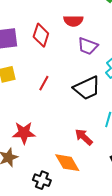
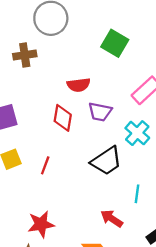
red diamond: (41, 35) -> (63, 118), moved
red line: (44, 83) -> (45, 165), moved

